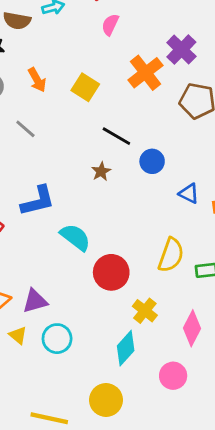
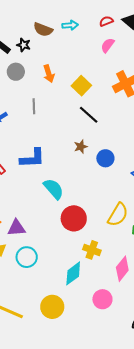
gray line: (25, 129) -> (34, 106), turned 35
black line: (116, 136) -> (89, 115), moved
blue circle: (152, 161) -> (105, 158), moved
yellow cross: (145, 311) -> (92, 250), turned -30

